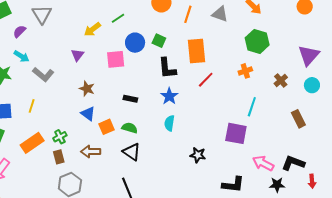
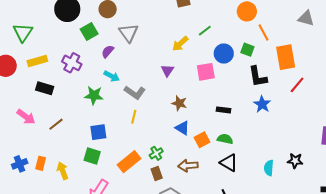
orange line: (188, 14) -> (264, 33), moved, turned -42
yellow line: (32, 106) -> (134, 117), moved
cyan semicircle: (169, 123) -> (269, 168), moved

